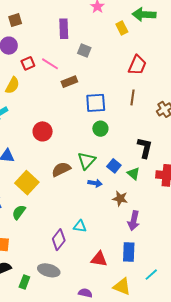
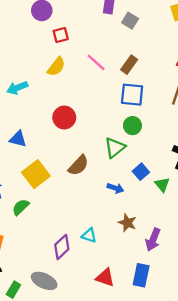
gray square: (84, 51) -> (130, 21), moved
pink line: (50, 64) -> (96, 62), moved
brown rectangle: (69, 82) -> (129, 65), moved, turned -42
yellow semicircle: (12, 85) -> (56, 67), moved
green triangle: (87, 161) -> (115, 148), moved
brown semicircle: (61, 169) -> (78, 165), turned 150
brown star: (120, 198) -> (127, 223), moved

